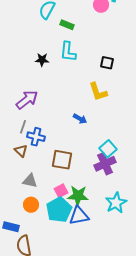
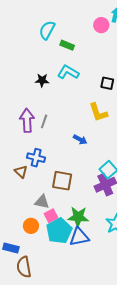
cyan L-shape: (68, 52) -> (68, 72), turned 115
purple arrow: (27, 100) -> (27, 120), turned -55
gray line: (23, 127) -> (44, 121), moved
gray triangle: (30, 181) -> (42, 202), moved
pink square: (61, 191) -> (51, 216), moved

